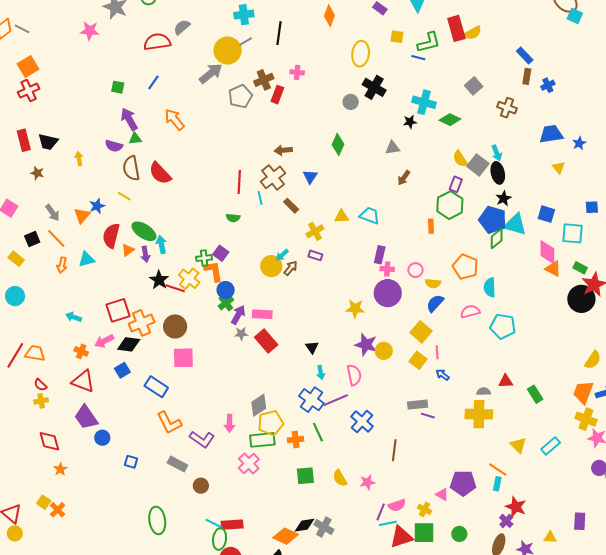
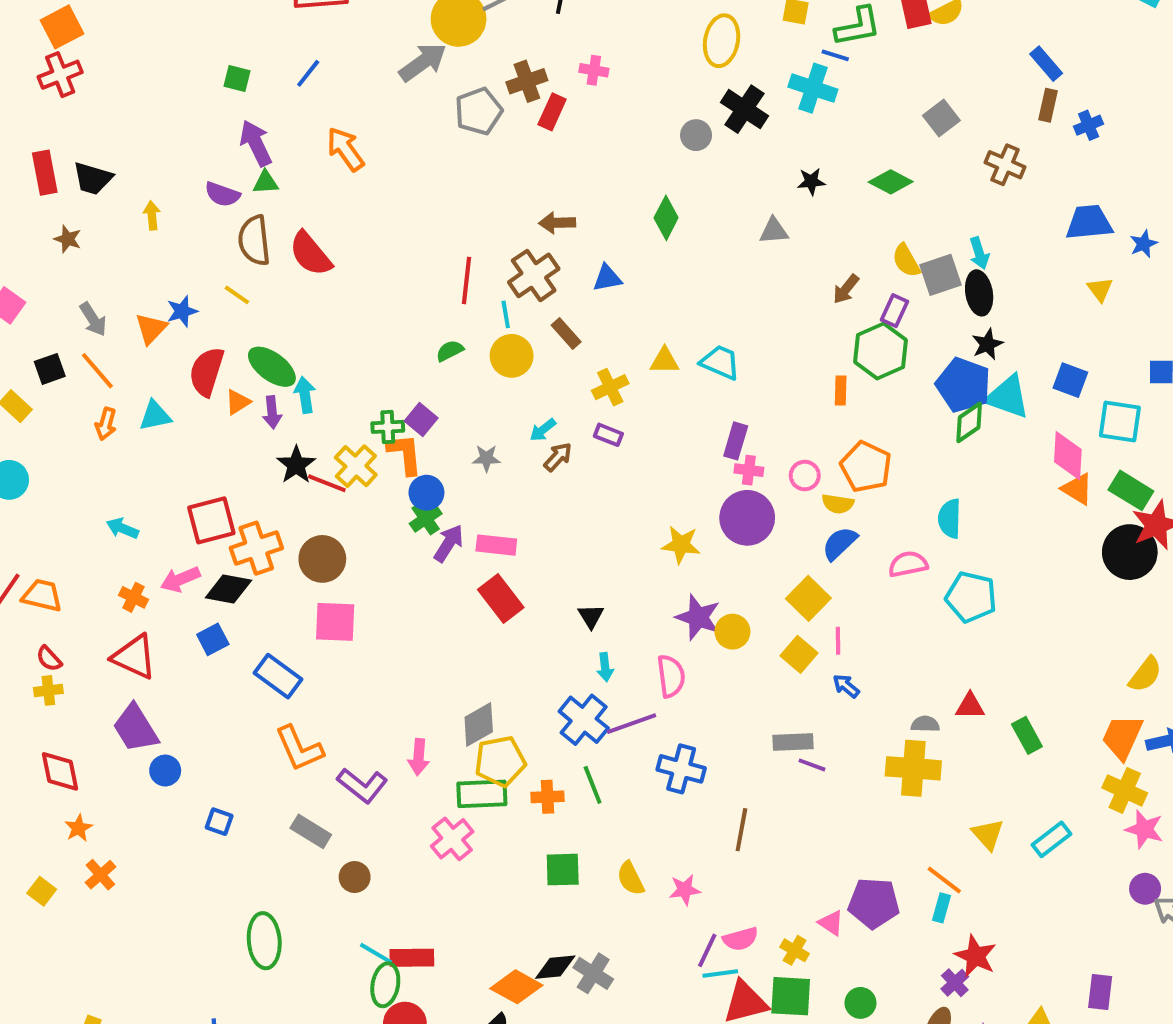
cyan cross: (424, 102) -> (813, 88), moved
gray square: (478, 165) -> (941, 275), turned 30
blue triangle: (310, 177) -> (607, 278), turned 42
brown arrow: (404, 178) -> (846, 289), moved
green semicircle: (233, 218) -> (450, 351), turned 144
yellow circle: (271, 266) -> (512, 356), moved
orange pentagon: (465, 267) -> (866, 467), moved
green rectangle: (580, 268) -> (1131, 490), size x1.5
gray star: (241, 334) -> (486, 458), moved
blue cross: (362, 421) -> (681, 769), turned -30
orange cross: (58, 510) -> (100, 875), moved

